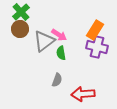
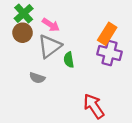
pink arrow: (59, 35) -> (51, 25), moved
gray semicircle: (57, 80) -> (37, 78), moved, turned 88
red arrow: (83, 94) -> (94, 106), turned 60

